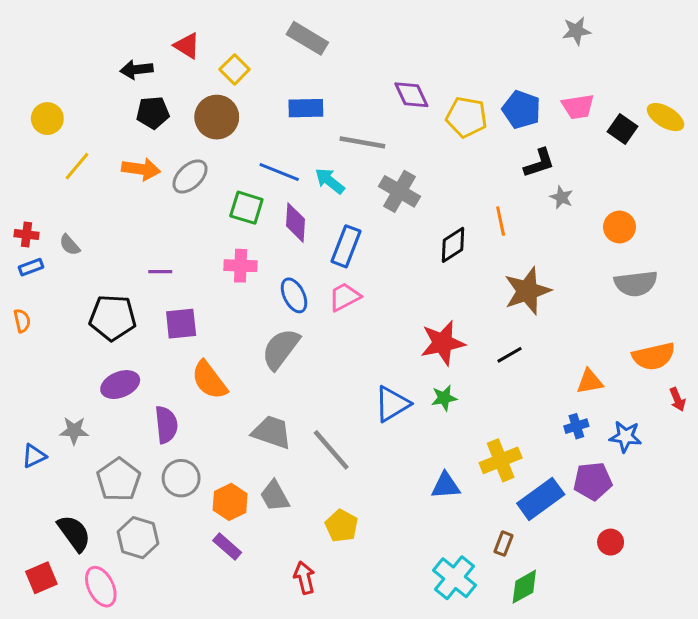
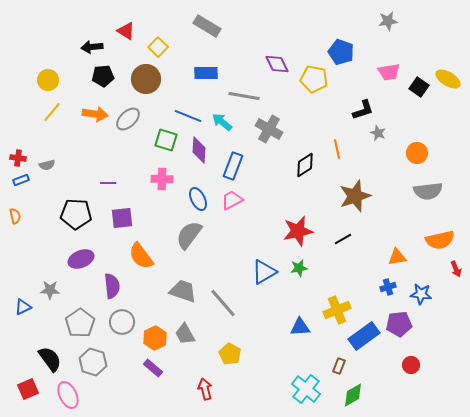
blue pentagon: (521, 110) -> (341, 52), moved
yellow circle: (47, 119) -> (48, 80), moved
gray semicircle: (70, 245) -> (47, 165), turned -63

